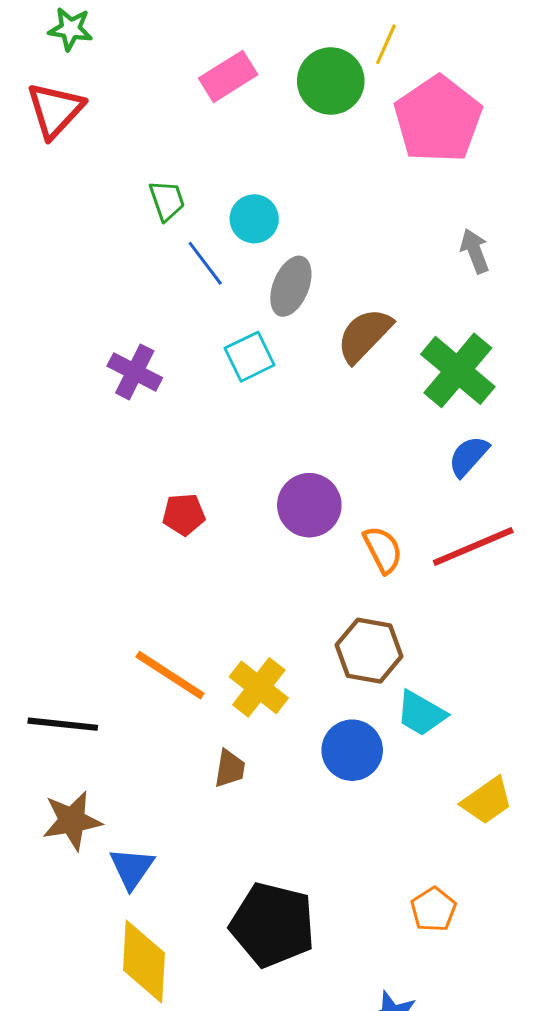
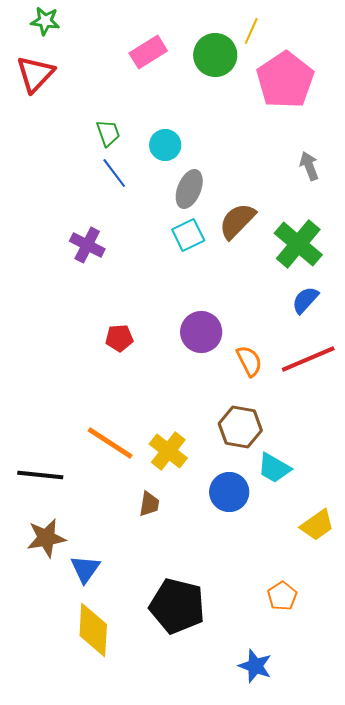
blue line: (205, 263) -> (114, 173), moved
cyan square: (250, 357) -> (188, 235), moved

